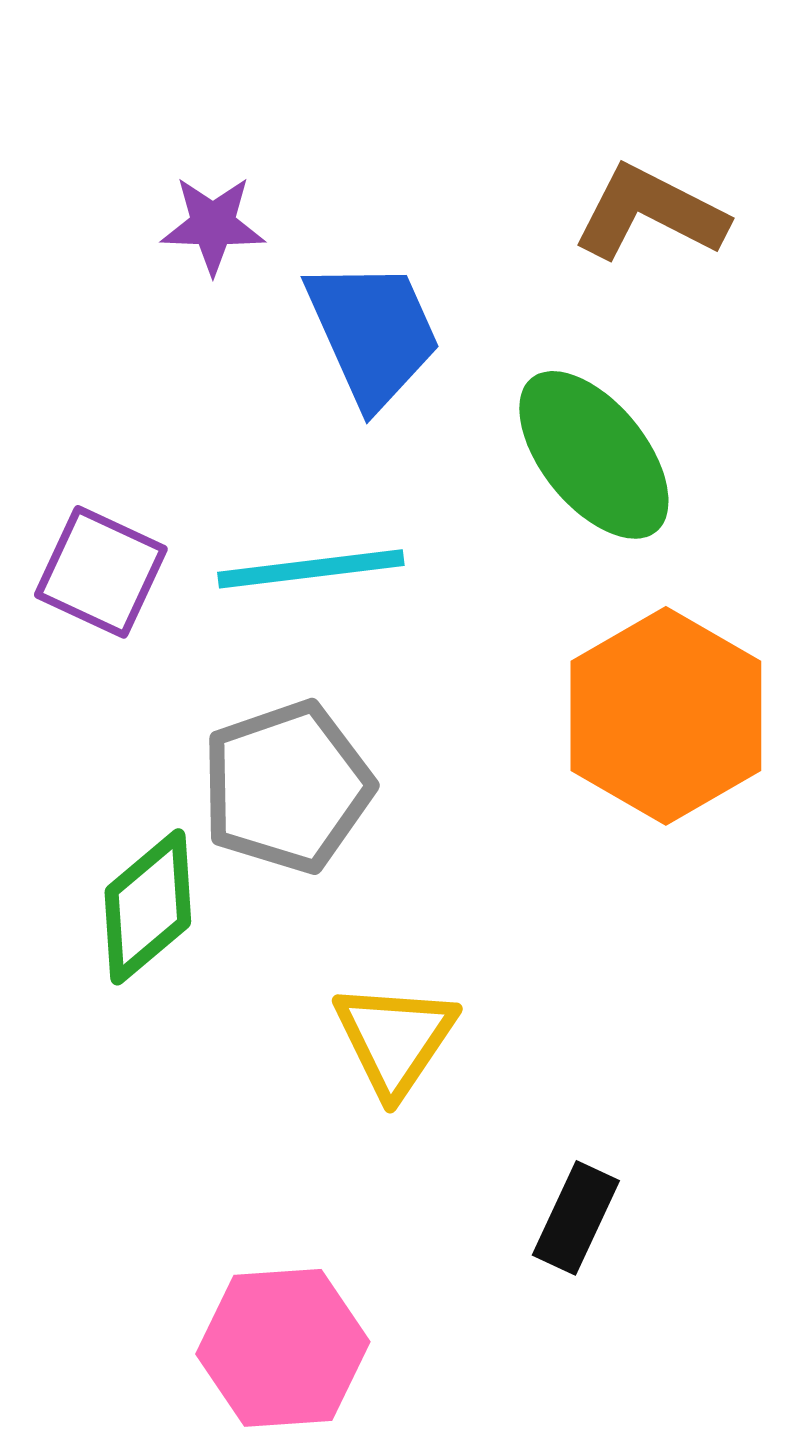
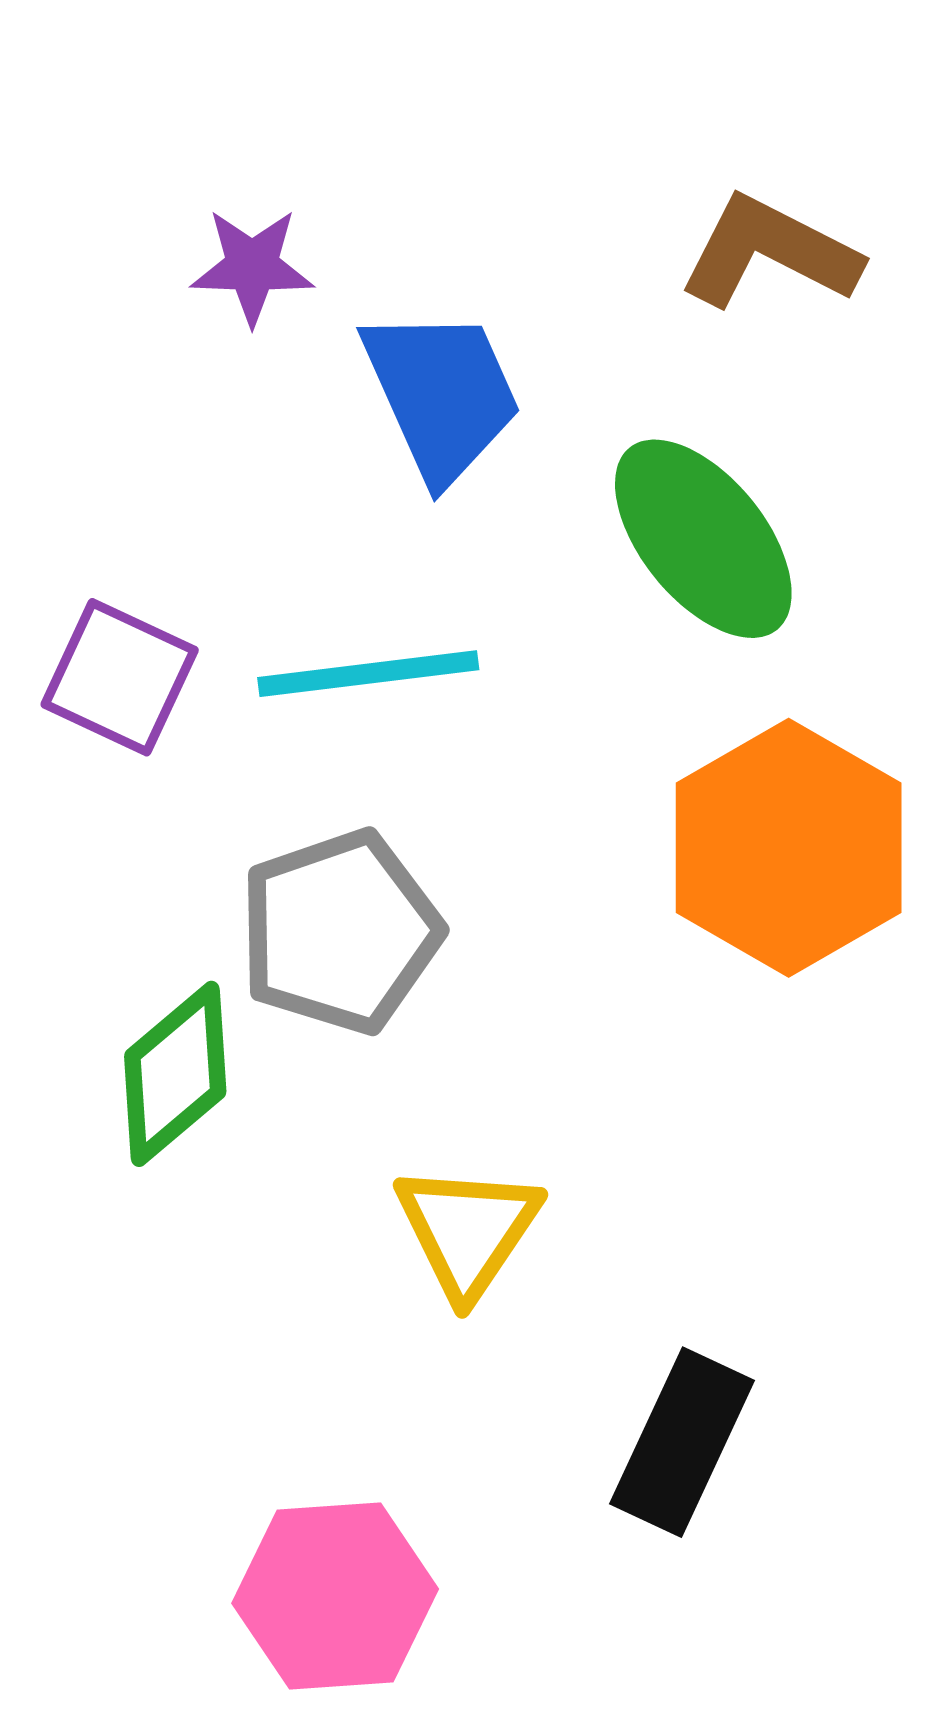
black rectangle: (576, 1218) -> (682, 1442), size x1.4

